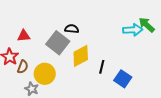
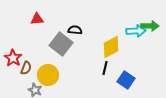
green arrow: (147, 25) -> (150, 26), turned 138
red triangle: (24, 36) -> (37, 19), moved
yellow diamond: (81, 56) -> (111, 47), moved

